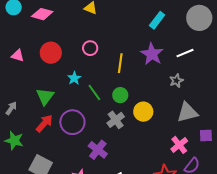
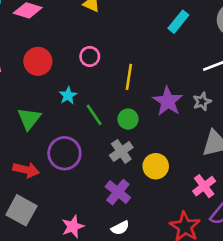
purple star: (152, 54) -> (168, 101), moved
yellow circle: (143, 112) -> (156, 166), moved
red arrow: (44, 123) -> (26, 170), moved, turned 60
purple cross: (98, 150) -> (118, 192), moved

